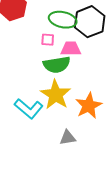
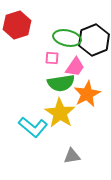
pink trapezoid: (71, 49) -> (75, 67), turned 125
orange star: (89, 106) -> (87, 94), moved

